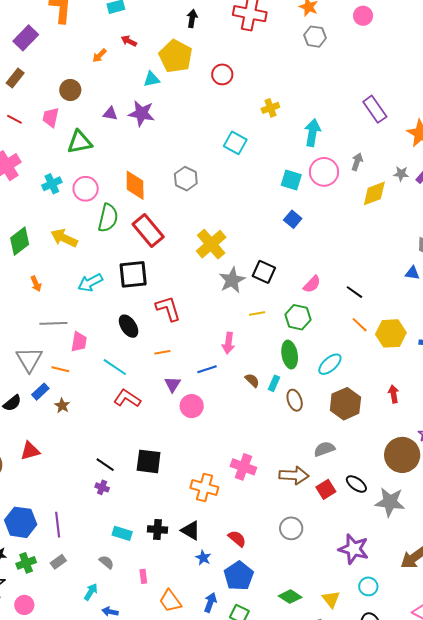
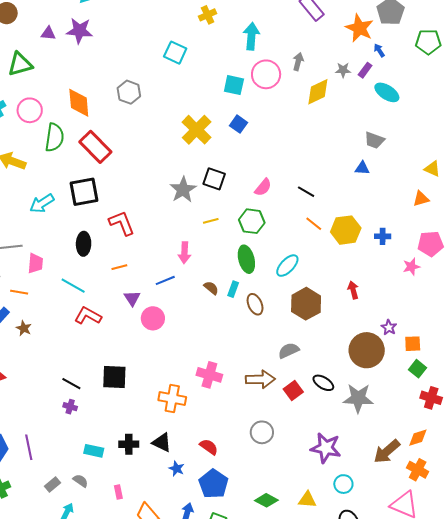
yellow cross: (211, 244) -> (197, 130), moved
black ellipse: (129, 326) -> (84, 244), turned 40
gray rectangle: (58, 562) -> (52, 484), moved
yellow triangle: (331, 599) -> (307, 500), turned -42

